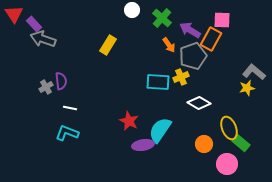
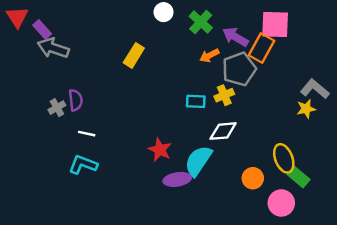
pink square: (222, 20) -> (275, 24), size x1.4
orange arrow: (169, 45) -> (209, 55), turned 98
cyan rectangle: (158, 82) -> (196, 101), size x0.7
white diamond: (199, 103) -> (223, 131), moved, turned -35

